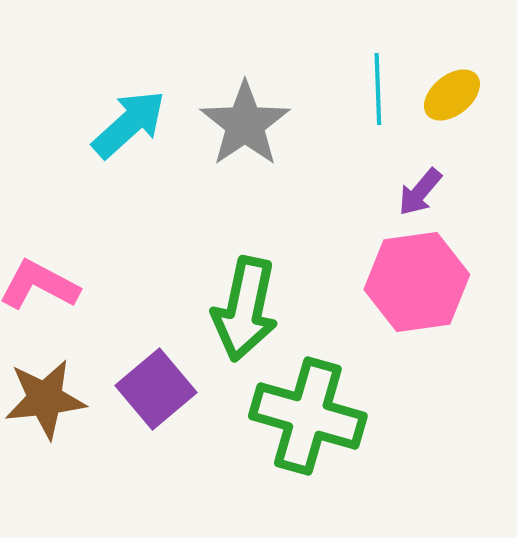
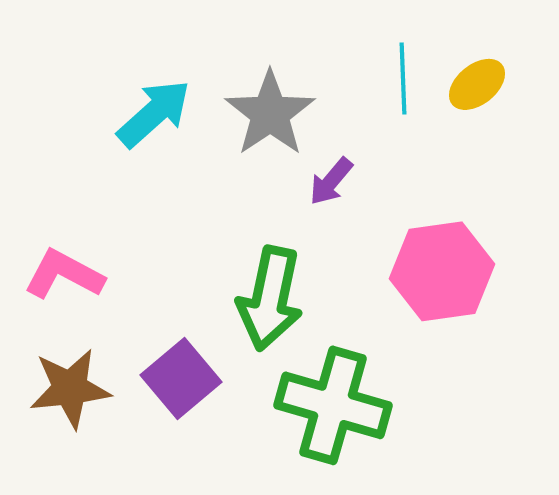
purple arrow: (420, 192) -> (331, 181), moved

